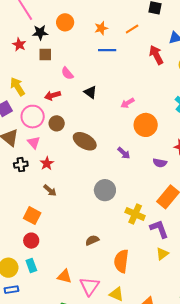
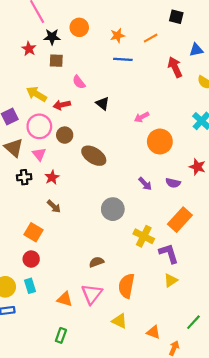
yellow arrow: (17, 87) -> (36, 94), moved, turned -30
purple arrow: (124, 153) -> (145, 184), moved
pink triangle: (89, 286) -> (92, 294), moved

